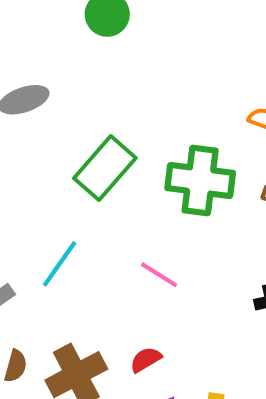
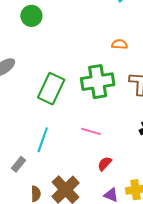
red semicircle: (146, 360) -> (105, 164), moved

